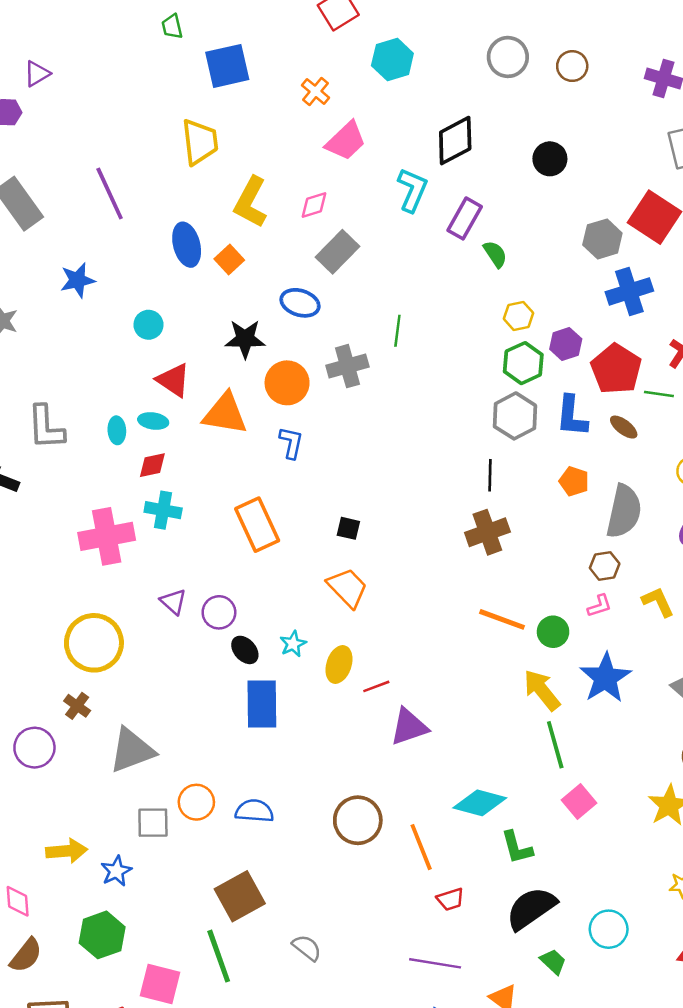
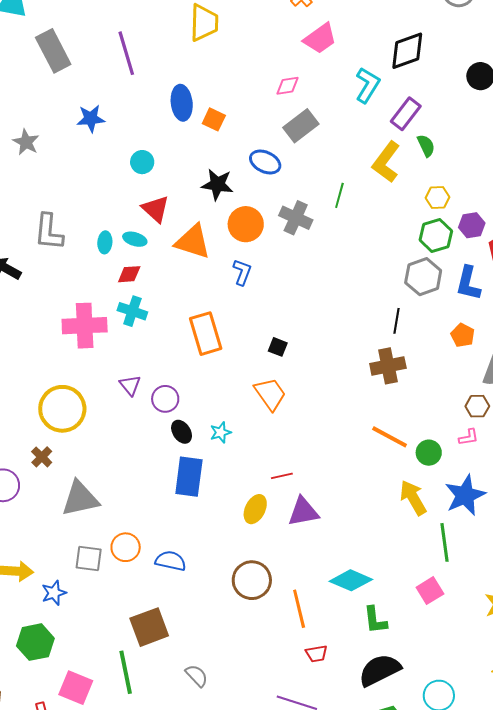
yellow L-shape: (251, 202) -> (386, 162), moved
orange square: (229, 260) -> (214, 119), turned -30
gray cross: (347, 366) -> (296, 218), turned 32
yellow ellipse: (339, 664) -> (255, 509), moved
green line: (555, 745) -> (445, 542), moved

